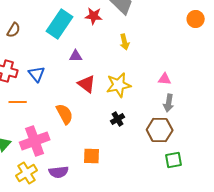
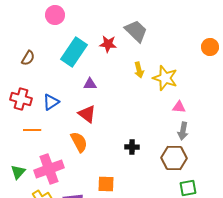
blue triangle: (37, 74) -> (51, 102), turned 36
red triangle: (87, 84) -> (87, 114), moved
yellow star: (119, 85) -> (165, 78), moved, turned 30
black cross: (118, 119) -> (132, 147), turned 32

